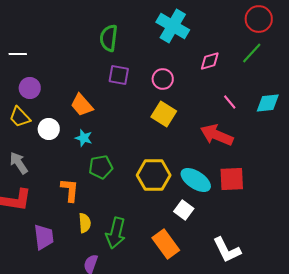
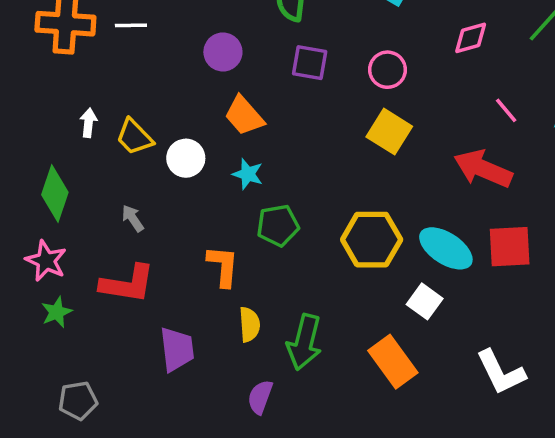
purple circle: (30, 88) -> (223, 52), moved
gray arrow: (19, 163) -> (133, 218), size x0.7

